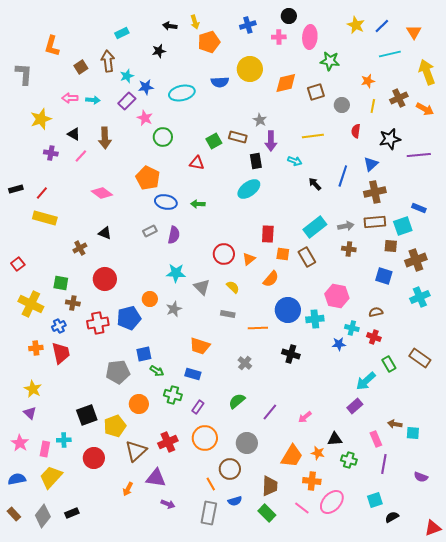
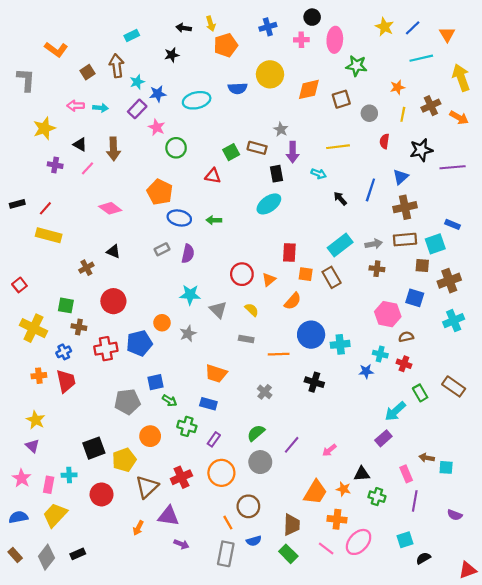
orange L-shape: (52, 46) -> (56, 49), turned -70
pink hexagon: (337, 296) -> (388, 314), moved
gray circle: (247, 443) -> (260, 462), moved

